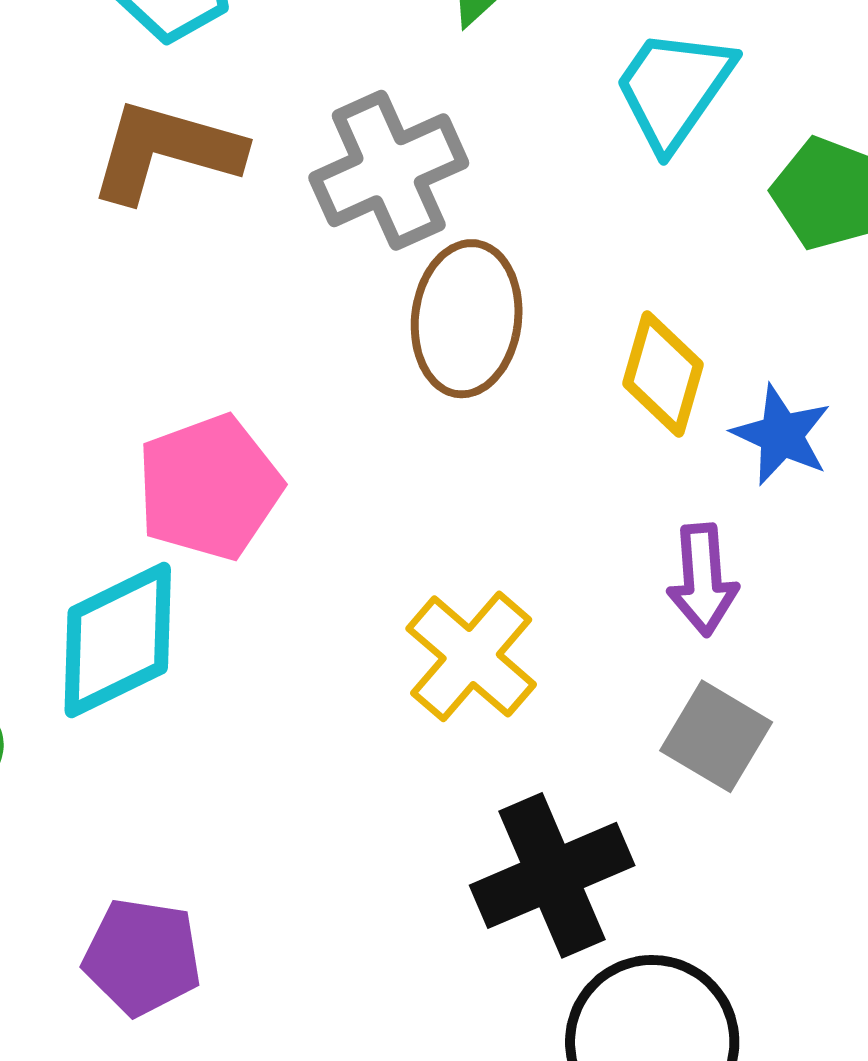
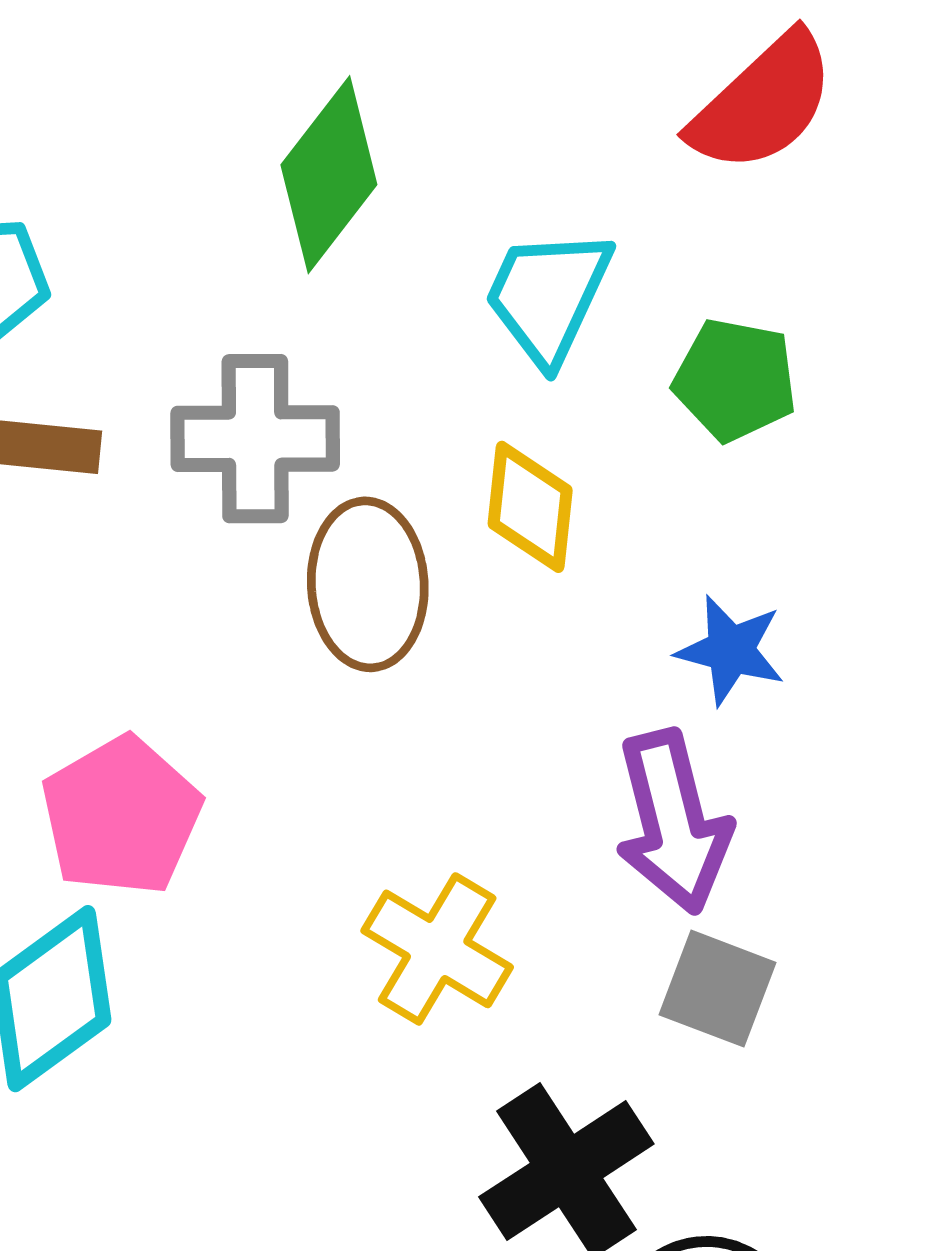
gray cross: (389, 170) -> (255, 439), turned 34
yellow diamond: (663, 374) -> (530, 507), moved
purple arrow: (703, 580) -> (673, 822), size x1.5

